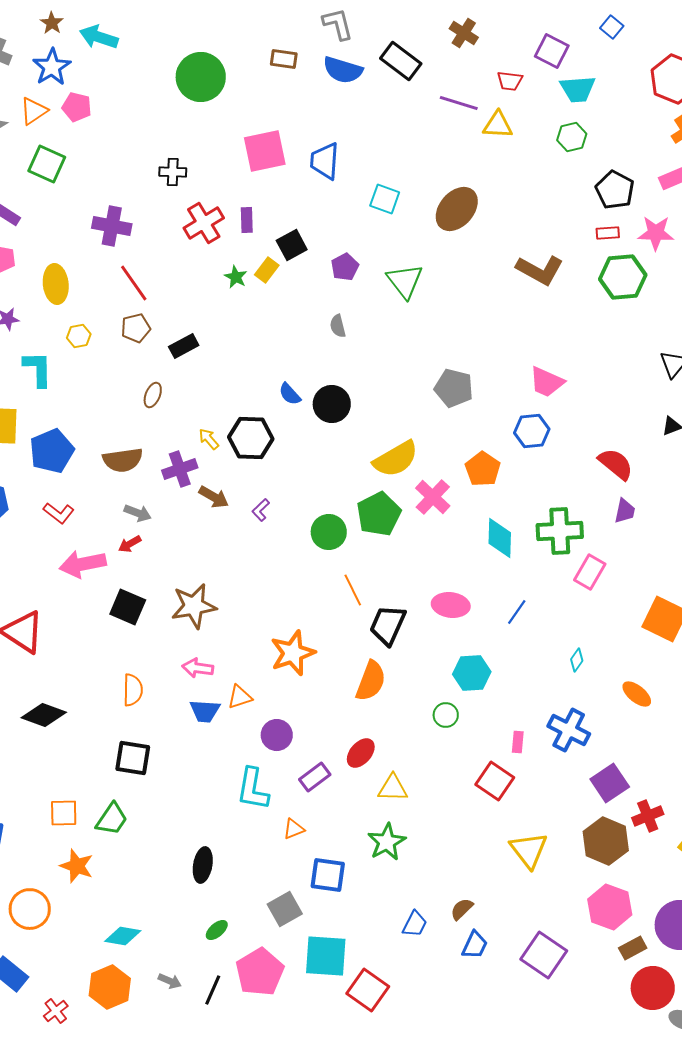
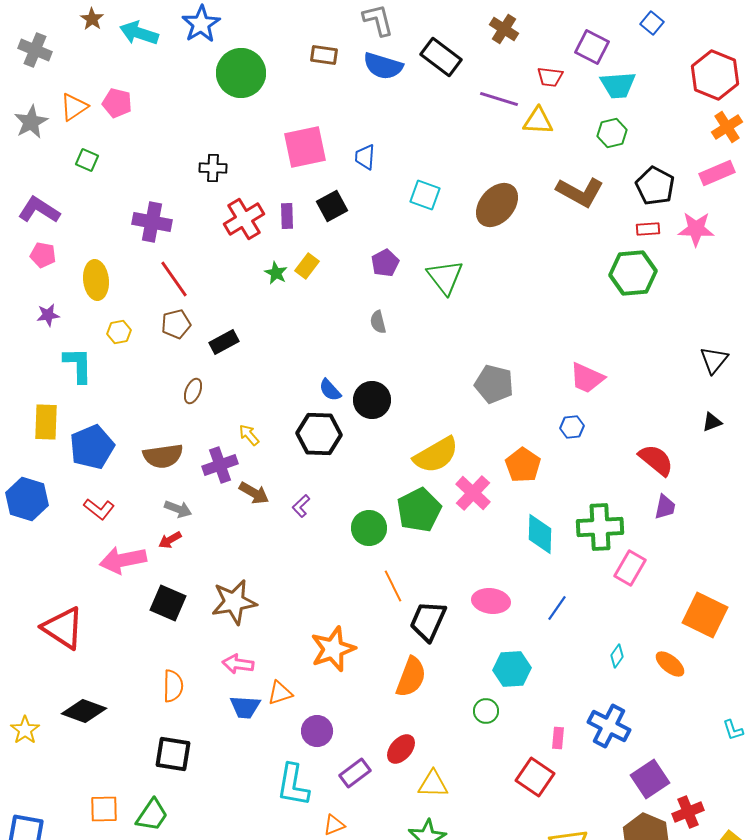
blue star: (52, 67) -> (201, 24), moved
blue trapezoid: (325, 161) -> (365, 157), size x0.7
green square: (47, 164) -> (87, 160), size x0.6
black square: (292, 245) -> (332, 206), moved
brown L-shape: (540, 270) -> (580, 192), moved
green hexagon: (623, 277) -> (633, 273), moved
blue hexagon: (532, 431) -> (572, 427), size x0.7
black hexagon: (251, 438) -> (319, 434), moved
orange ellipse: (637, 694) -> (670, 664), moved

